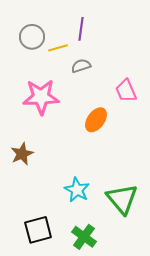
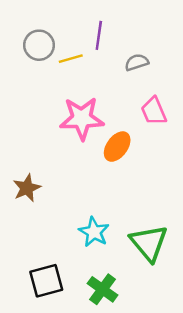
gray semicircle: (81, 66) -> (137, 62), moved
pink star: (41, 97) -> (82, 118), moved

